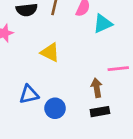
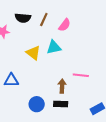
cyan triangle: (103, 24) -> (54, 47), moved
blue circle: (55, 108) -> (37, 104), moved

